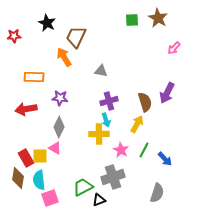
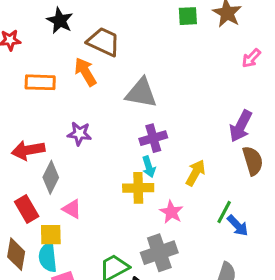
brown trapezoid: (76, 37) -> (104, 42), turned 90
gray triangle: (101, 71) -> (141, 93), size x1.6
orange rectangle: (34, 77) -> (40, 82), moved
brown semicircle: (145, 102) -> (253, 161), moved
gray diamond: (59, 127) -> (51, 177), moved
green line: (144, 150) -> (224, 212), moved
yellow square: (40, 156) -> (51, 235), moved
red rectangle: (26, 158) -> (27, 209), moved

